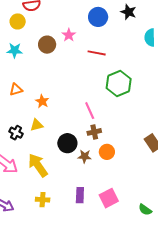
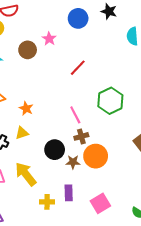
red line: (97, 53) -> (78, 68), moved, turned -54
green hexagon: (119, 84) -> (110, 101), moved
orange circle: (107, 152) -> (96, 156), size x1.5
purple rectangle: (80, 195) -> (69, 193), moved
yellow cross: (43, 200) -> (47, 202), moved

